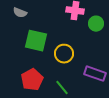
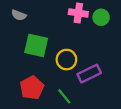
green circle: (96, 24) -> (101, 17), moved
purple rectangle: (95, 74) -> (89, 74), moved, turned -45

